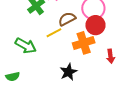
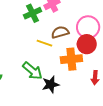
yellow line: (54, 33) -> (44, 43), turned 35
green arrow: (26, 46) -> (32, 71), moved

